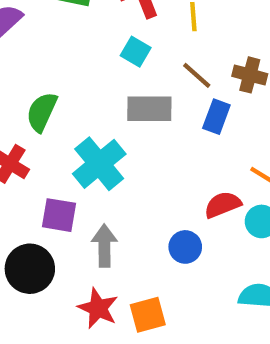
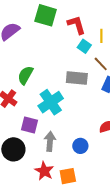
cyan square: (136, 52) -> (84, 46), moved
blue circle: (185, 247) -> (80, 146), moved

